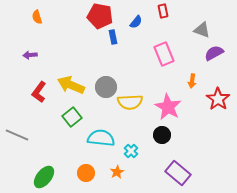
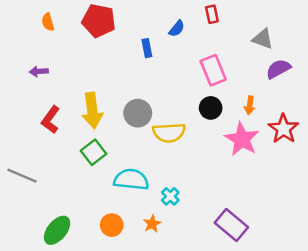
red pentagon: (100, 16) -> (99, 21), moved
yellow arrow: (71, 85) -> (92, 111), turned -120
pink star: (168, 107) -> (242, 139), moved
black circle: (162, 135) -> (211, 108), moved

